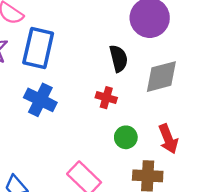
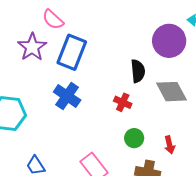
gray diamond: (161, 77) -> (172, 92), turned 68
red arrow: (168, 139) -> (170, 145), size x0.7

